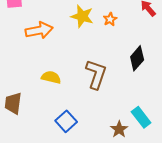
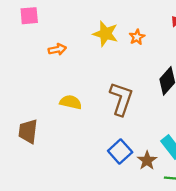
orange arrow: (39, 30) -> (57, 49), size x0.6
blue square: (66, 121) -> (120, 152), moved

